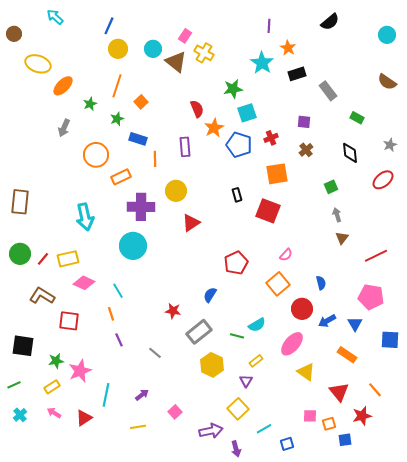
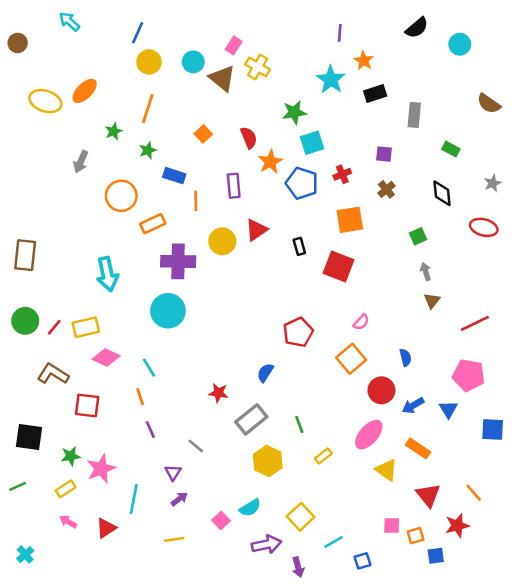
cyan circle: (387, 35) -> (460, 44), moved
yellow ellipse: (38, 64) -> (45, 101), moved
orange ellipse: (63, 86) -> (85, 91), moved
gray rectangle: (328, 91) -> (414, 115), turned 42
orange square: (141, 102) -> (203, 134), moved
red ellipse: (383, 180) -> (484, 227), turned 55
red triangle: (191, 223) -> (256, 230), moved
cyan semicircle: (257, 325) -> (250, 508), moved
green line: (237, 336) -> (299, 424), turned 56
orange rectangle: (347, 355) -> (418, 448), moved
purple triangle: (246, 381) -> (173, 472), moved
cyan cross: (20, 415) -> (25, 555), moved

